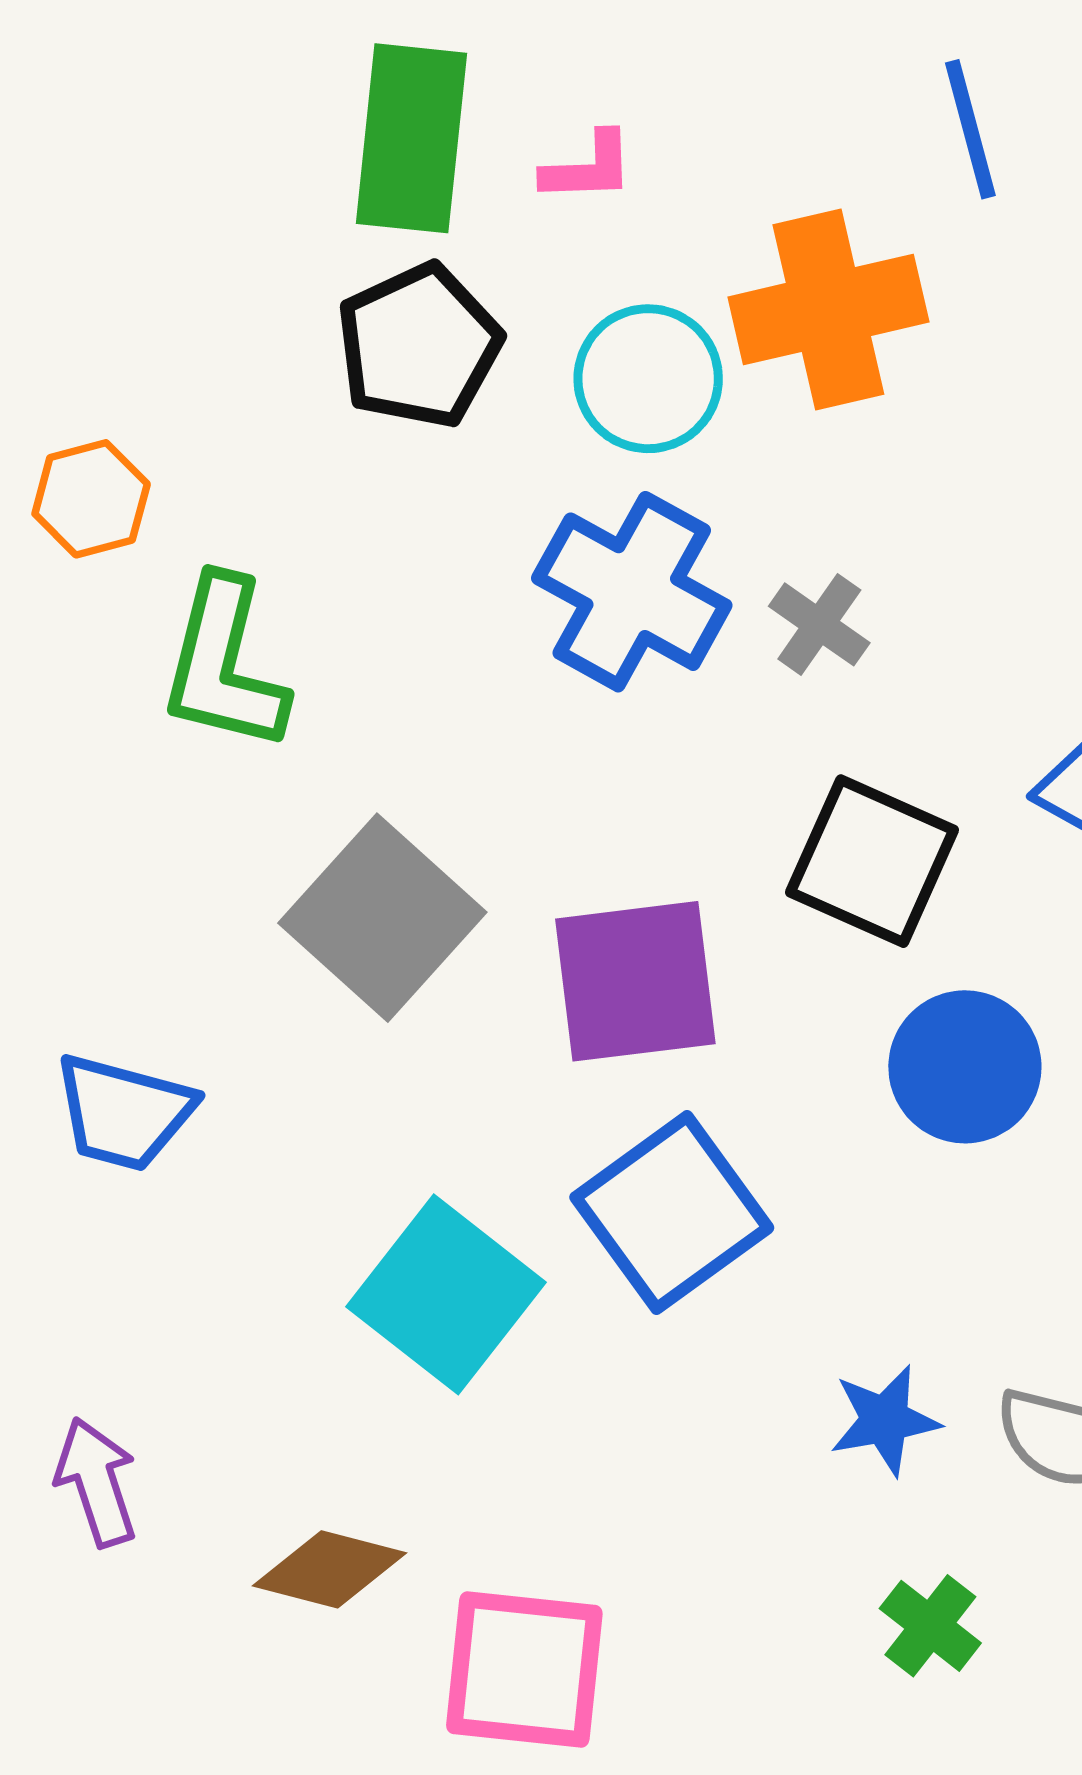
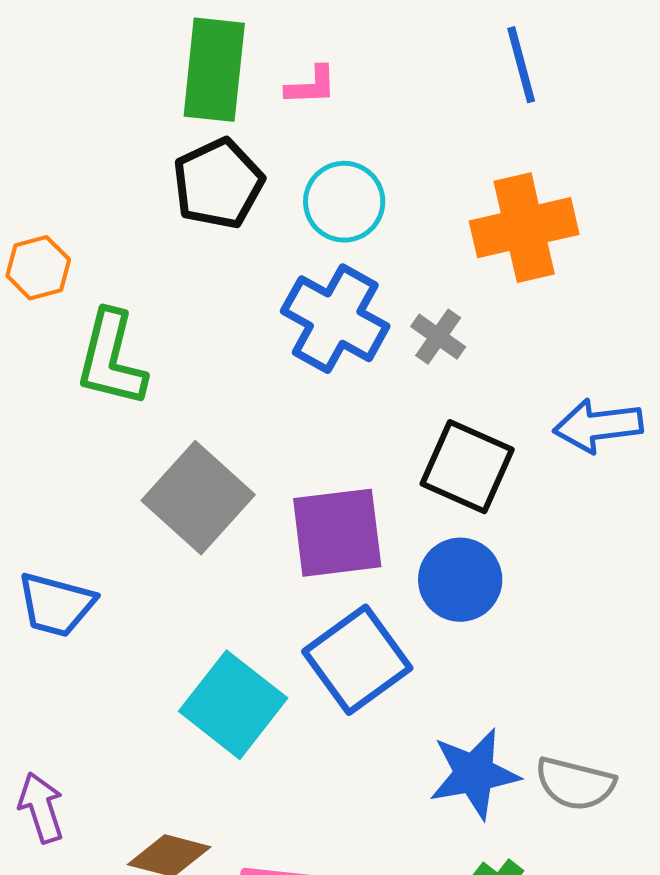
orange cross: (828, 309) -> (524, 228), moved
blue circle: (965, 1067) -> (460, 580), moved
blue star: (885, 1420) -> (474, 774), size x1.5

